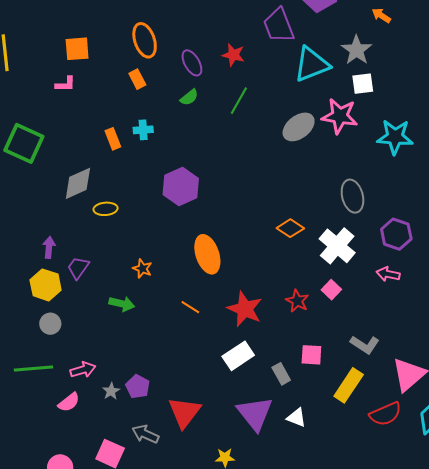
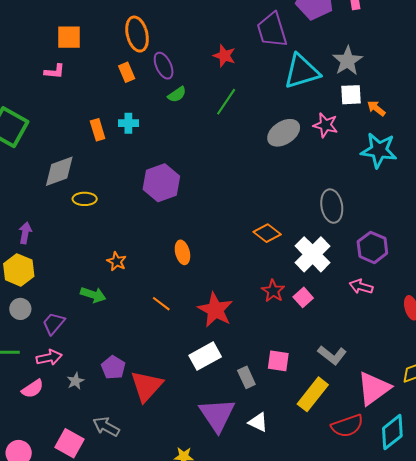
orange arrow: (381, 16) -> (376, 108), moved
purple ellipse: (192, 63) -> (164, 66), moved
pink star: (340, 116) -> (325, 125), size x0.7
orange ellipse: (207, 254) -> (182, 252), size x0.6
purple trapezoid: (78, 268) -> (54, 323), moved
red star: (297, 301) -> (273, 291), moved
purple pentagon: (138, 387) -> (113, 367), moved
red triangle: (184, 412) -> (147, 386), moved

